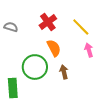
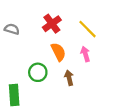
pink arrow: (89, 50) -> (85, 54), moved
green circle: (35, 67) -> (38, 72), size x0.7

